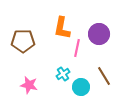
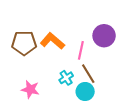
orange L-shape: (62, 28) -> (52, 41), moved, turned 120
brown line: (104, 76) -> (88, 74), moved

